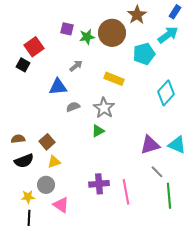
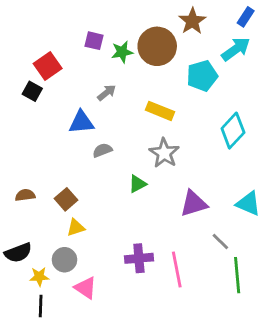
gray star: (104, 108) -> (164, 153), moved
purple triangle: (150, 145) -> (194, 204), moved
black semicircle: (24, 161) -> (18, 253), moved

